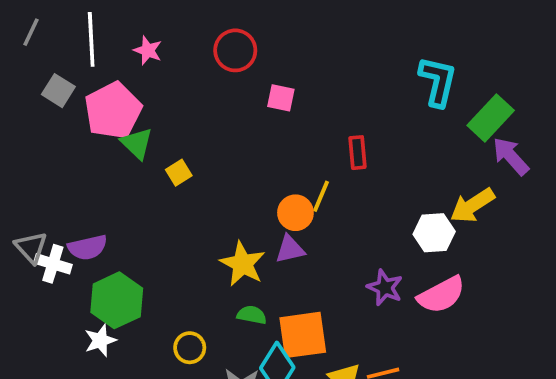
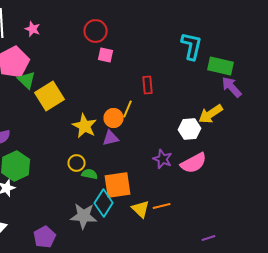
red circle: (235, 50) -> (96, 31), moved
green rectangle: (491, 118) -> (221, 66), turned 60
yellow square: (179, 173) -> (50, 96), size x2.0
yellow star: (243, 264) -> (85, 126), moved
yellow circle: (190, 348) -> (77, 163), moved

